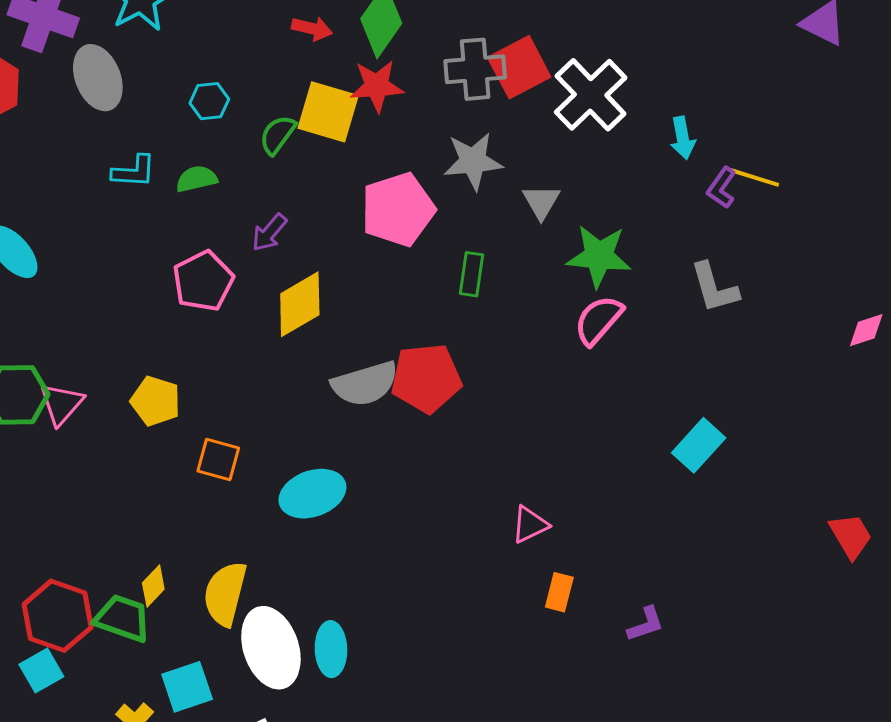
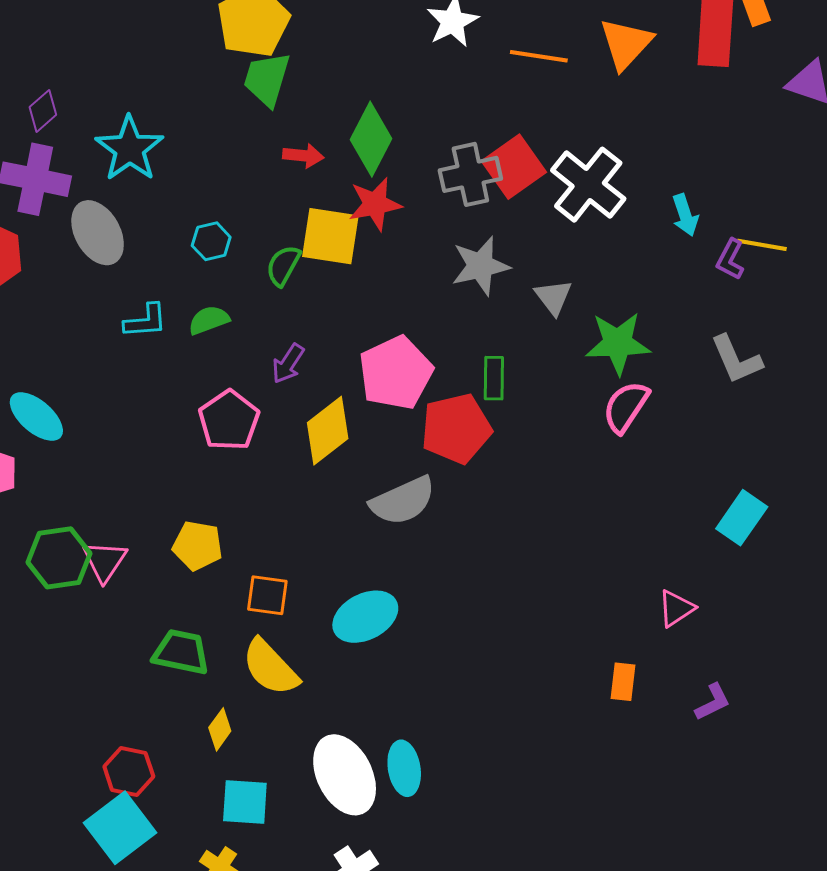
pink pentagon: (398, 209) -> (396, 373), moved
red pentagon: (426, 378) -> (456, 429), moved
pink triangle: (530, 525) -> (676, 608), moved
yellow semicircle: (225, 594) -> (270, 667), moved, turned -50
red hexagon: (58, 616) -> (129, 772), size x0.7
green trapezoid: (123, 618) -> (181, 652), moved
cyan square: (41, 670) -> (120, 828), size x1.6
cyan square: (187, 687) -> (245, 802), moved, turned 30

